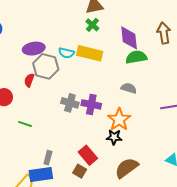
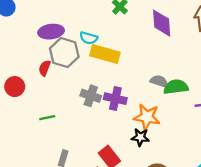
yellow rectangle: (90, 53) -> (105, 54), moved
green semicircle: (136, 57) -> (176, 87), moved
orange star: (119, 119) -> (147, 117), turned -30
green line: (25, 124) -> (47, 118), moved, turned -32

